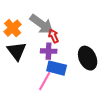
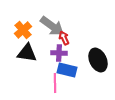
black triangle: (17, 51) -> (27, 53), turned -45
pink line: (45, 81) -> (55, 83), turned -30

